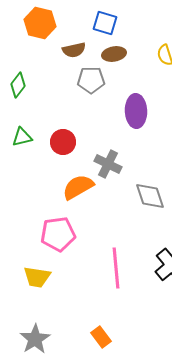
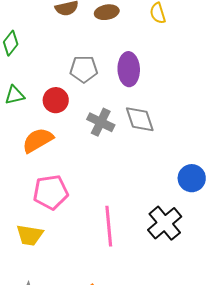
gray pentagon: (91, 80) -> (84, 69), moved
orange semicircle: (78, 187) -> (38, 140), moved
gray diamond: (150, 196) -> (140, 119), moved

